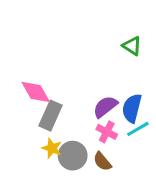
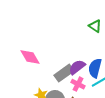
gray rectangle: (50, 116) -> (64, 73), moved, turned 30

